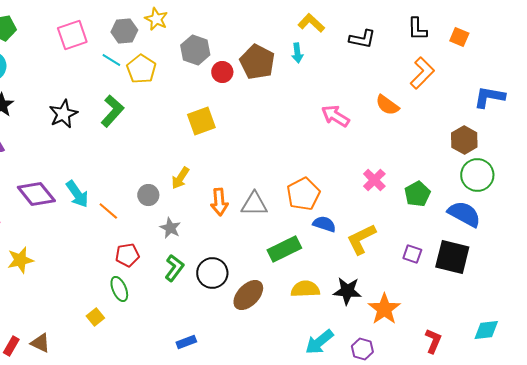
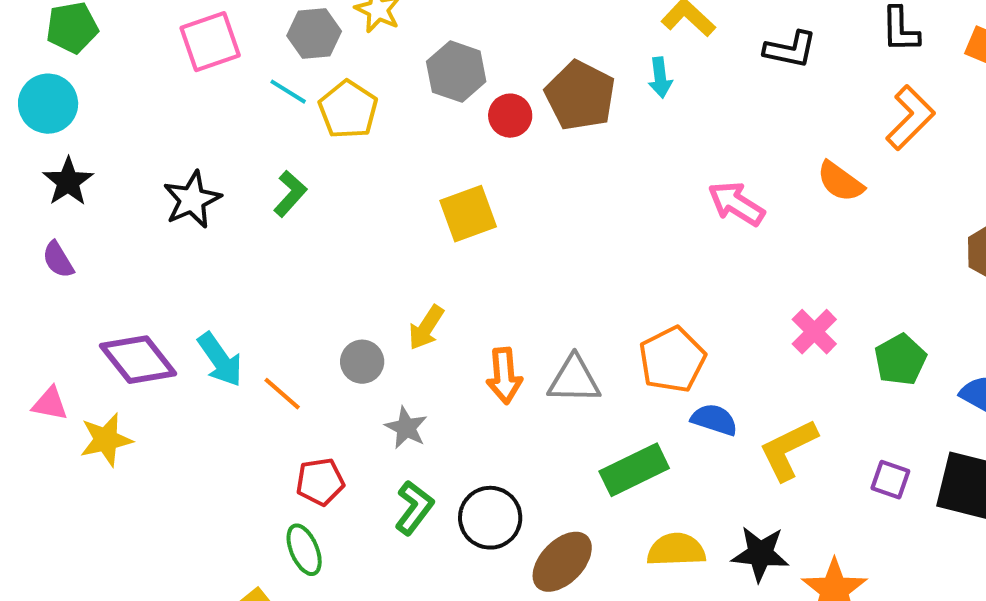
green L-shape: (112, 111) -> (290, 194), size x0.7
yellow star: (20, 260) -> (106, 440), moved

